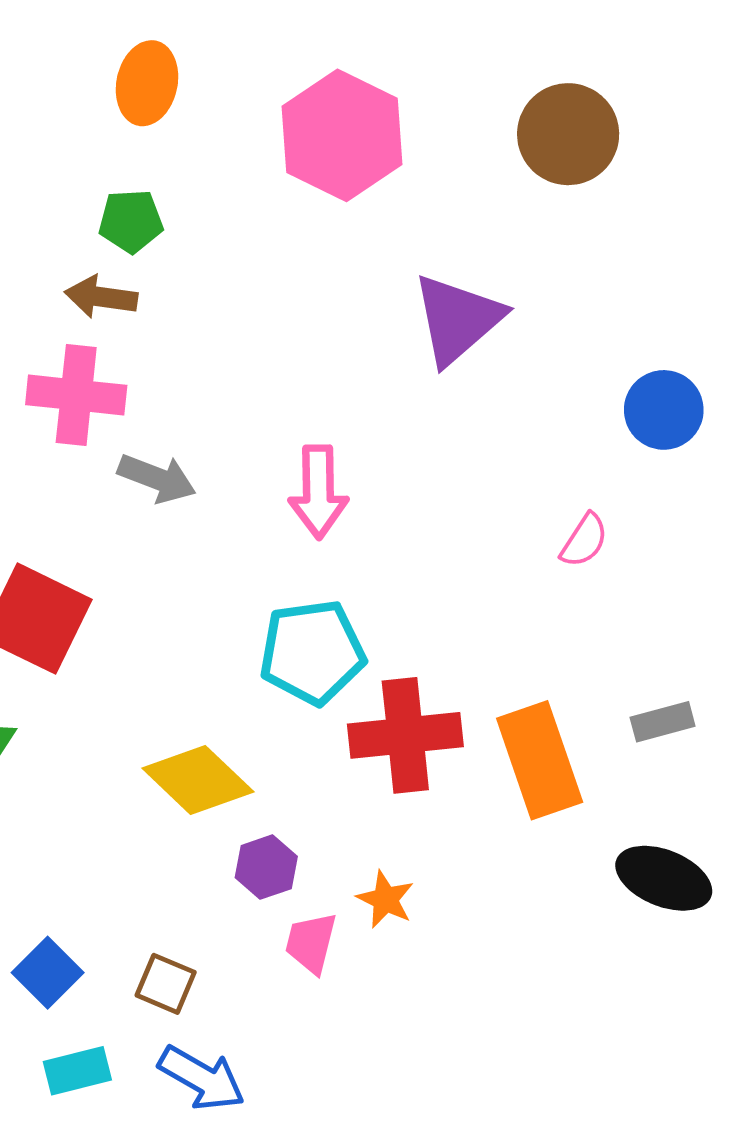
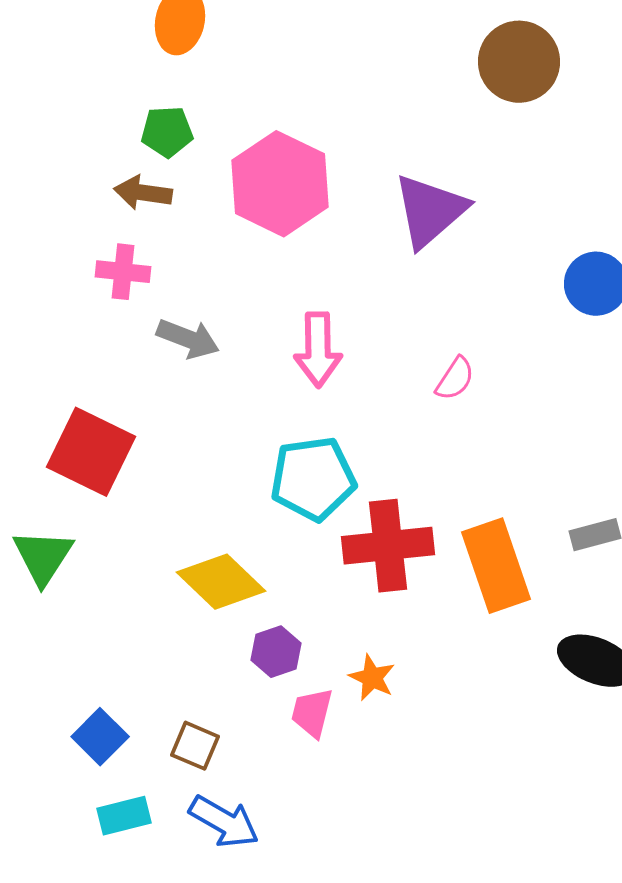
pink hexagon: (342, 135) -> (280, 184), moved
pink cross: (76, 395) -> (123, 272), size x0.7
pink semicircle: (584, 540) -> (455, 379), moved

